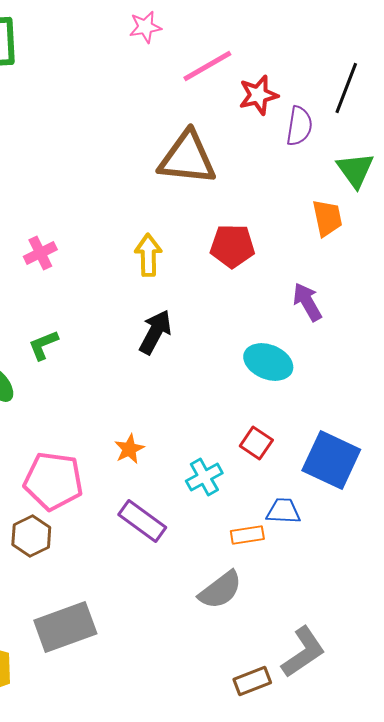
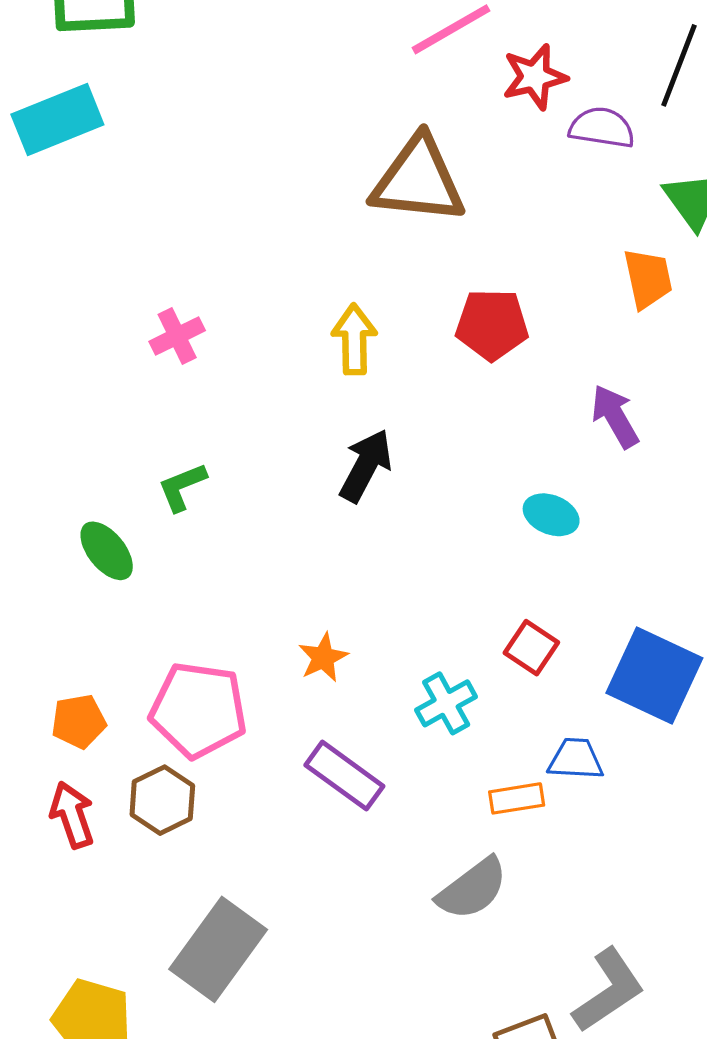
purple semicircle: (299, 126) -> (602, 128), turned -90
cyan ellipse: (268, 362) -> (551, 515), size x0.7
gray rectangle: (65, 627) -> (218, 949), turned -34

